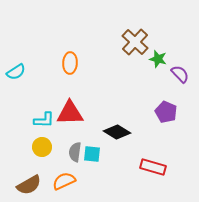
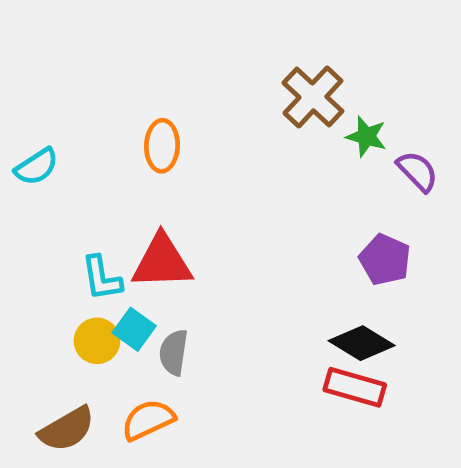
cyan L-shape: (44, 120) -> (102, 278), turned 80
black diamond: (117, 132) -> (362, 343), moved
cyan square: (92, 154) -> (134, 329), moved, turned 30

